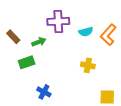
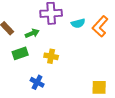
yellow cross: (88, 65) -> (51, 56), moved

